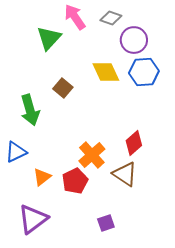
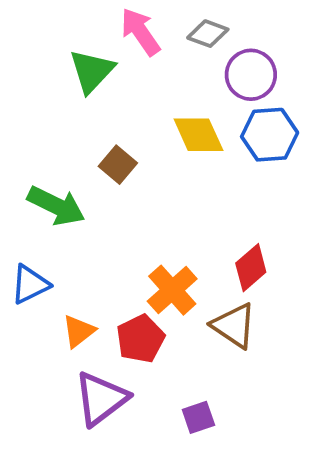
green arrow: (30, 110) -> (56, 206), turned -48
purple triangle: (33, 219) -> (101, 399), moved

